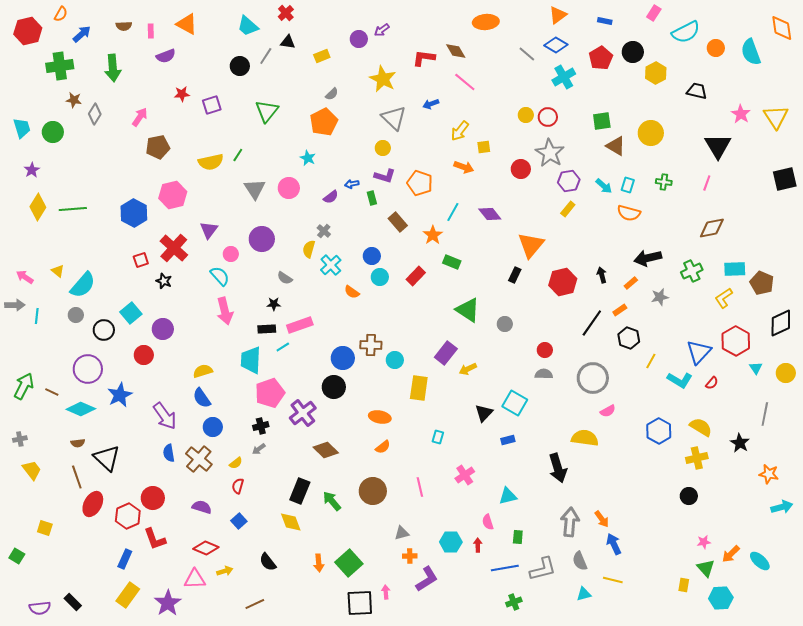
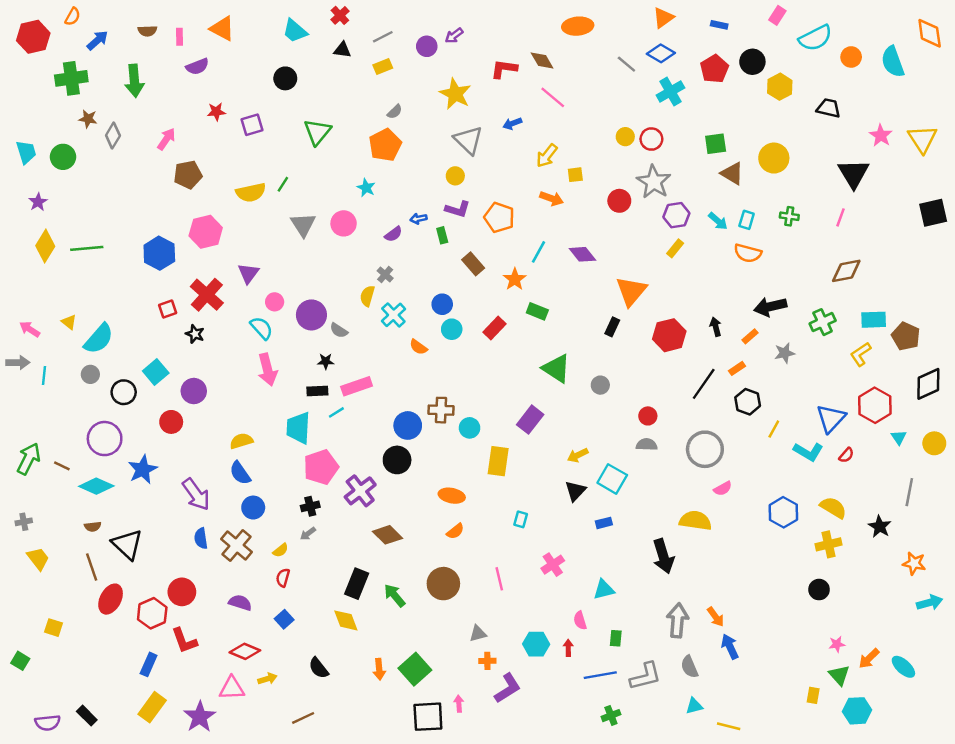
gray line: (266, 56) -> (383, 37), moved, turned 30
purple circle: (262, 239) -> (311, 315), moved
yellow arrow: (468, 369) -> (578, 455), moved
yellow line: (613, 580) -> (729, 726), moved

